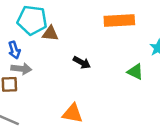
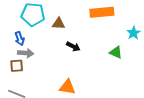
brown triangle: (50, 33) -> (59, 24), moved

